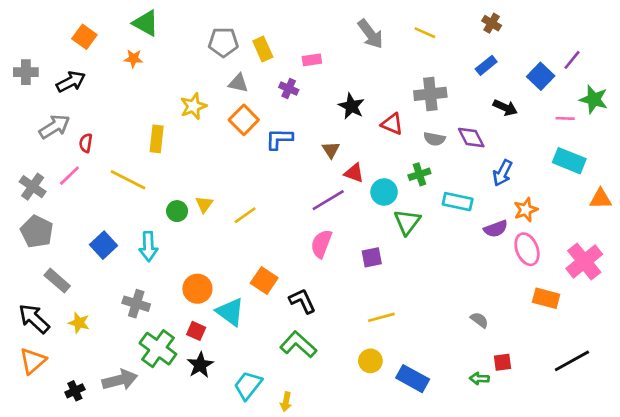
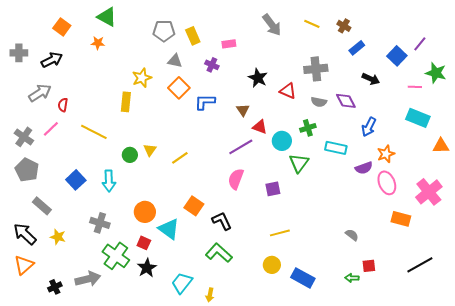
brown cross: (492, 23) -> (344, 26), moved
yellow rectangle: (157, 139) -> (126, 102), moved

